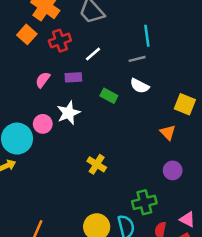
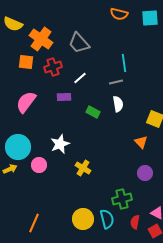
orange square: (27, 34) -> (26, 62), turned -35
pink semicircle: (43, 80) -> (26, 102), moved, size x1.6
white semicircle: (140, 86) -> (118, 104), turned -126
white star: (68, 113) -> (60, 144), moved
pink circle: (43, 124) -> (39, 165), moved

